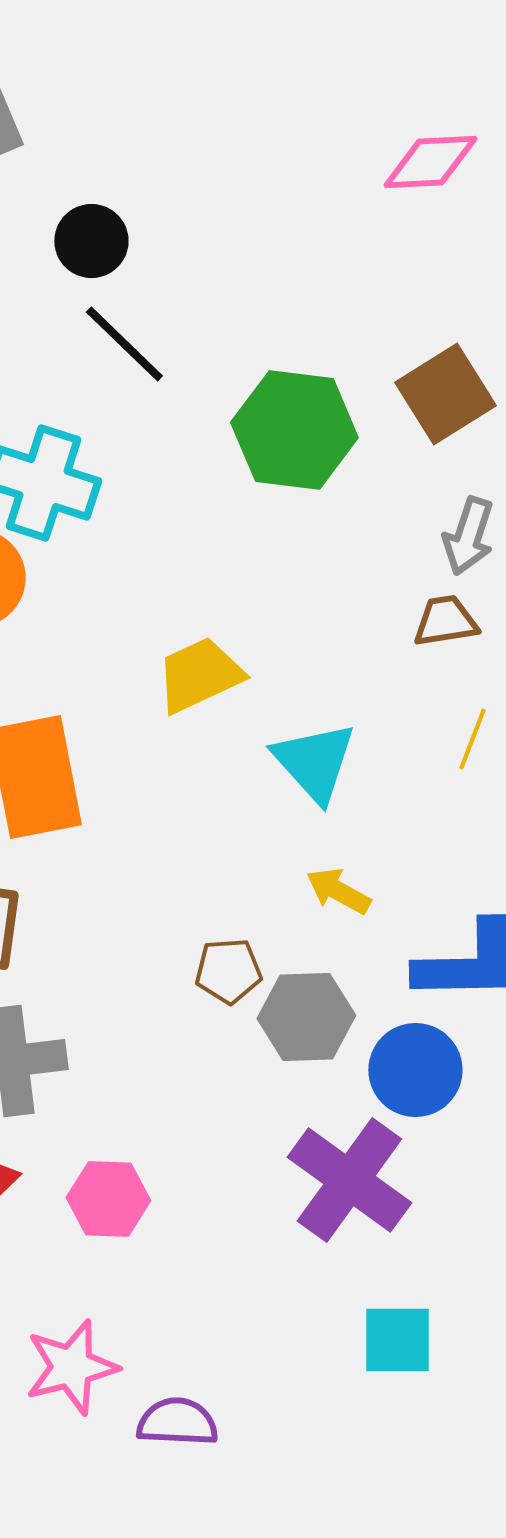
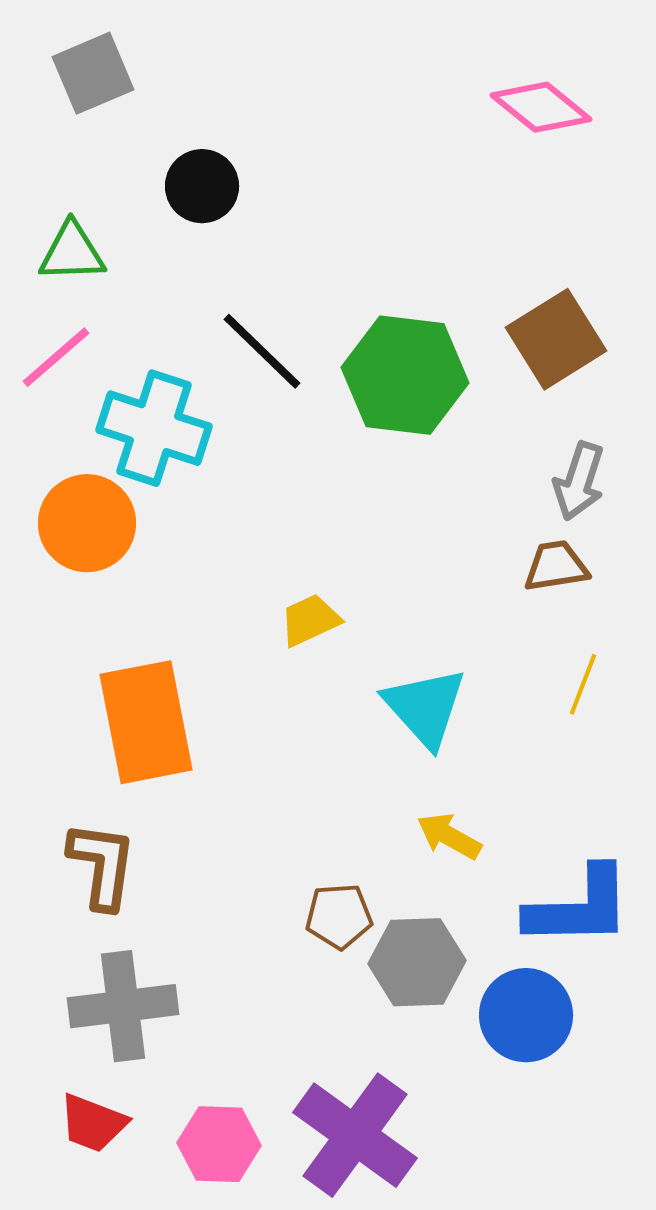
pink diamond: (430, 162) -> (541, 107), turned 42
black line: (124, 344) -> (262, 351), moved
yellow trapezoid: (199, 675) -> (310, 620), size x0.7
purple cross: (349, 1180) -> (355, 1135), moved

